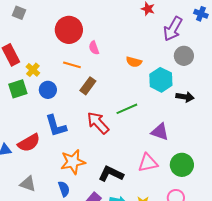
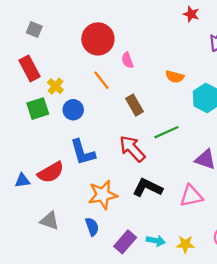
gray square: (19, 13) -> (34, 30), moved
orange line: (72, 65) -> (101, 80), turned 36
brown rectangle: (88, 86) -> (135, 105), moved, turned -66
black L-shape: (111, 174) -> (148, 188), moved

